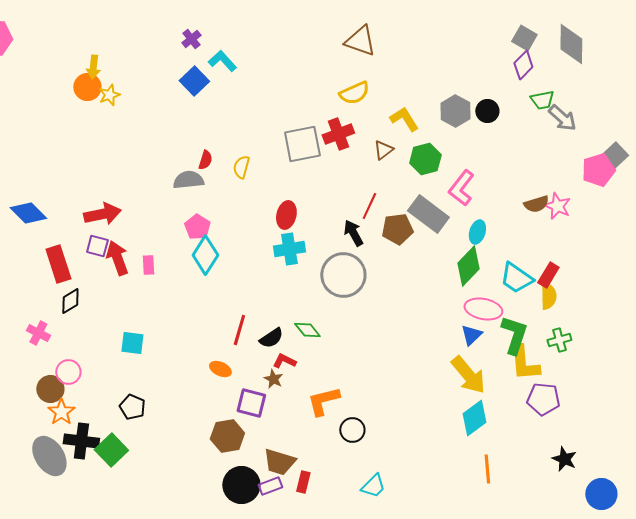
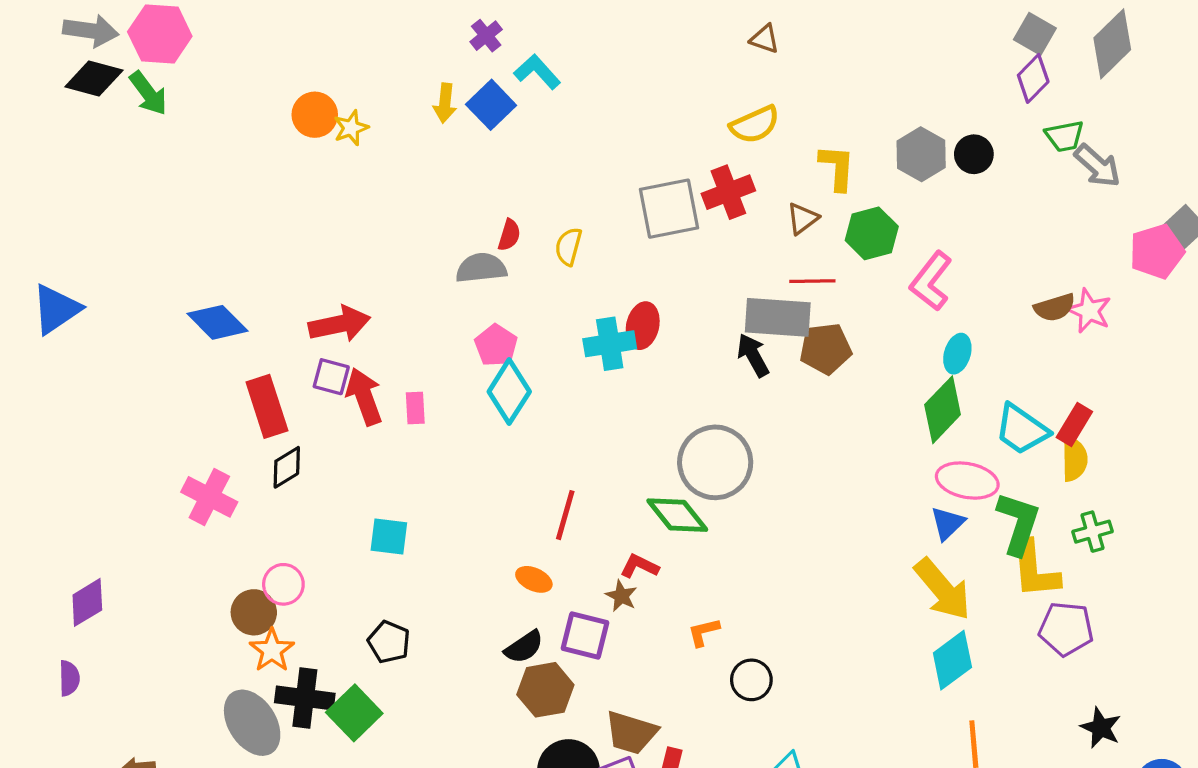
brown triangle: (360, 41) -> (765, 39), size x0.6
gray diamond: (571, 44) -> (1112, 44), turned 45
yellow arrow: (93, 67) -> (445, 103), moved
yellow L-shape: (404, 119) -> (837, 167), turned 36
red line: (369, 206) -> (812, 281), moved, turned 64
gray rectangle: (428, 214) -> (778, 317), moved, turned -33
cyan cross: (289, 249) -> (610, 344), moved
gray circle: (343, 275) -> (715, 462), moved
green diamond: (307, 330) -> (677, 515), size x1.4
pink cross: (38, 333) -> (209, 497), moved, size x1.4
black semicircle: (271, 338) -> (524, 647), moved
orange L-shape: (323, 401) -> (704, 632), size x0.6

